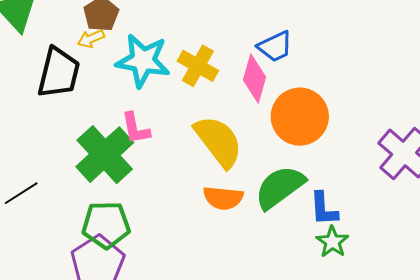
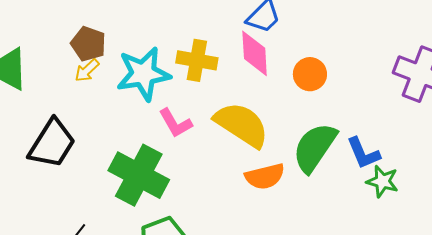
black trapezoid: (59, 73) -> (52, 144), moved, turned 38
orange circle: (300, 117) -> (310, 74), size x0.6
pink L-shape: (136, 128) -> (175, 123), moved

